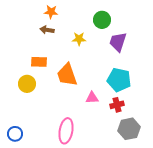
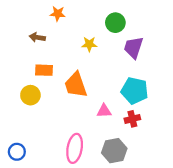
brown arrow: (47, 30) -> (37, 37), moved
gray hexagon: (129, 129) -> (114, 151), moved

